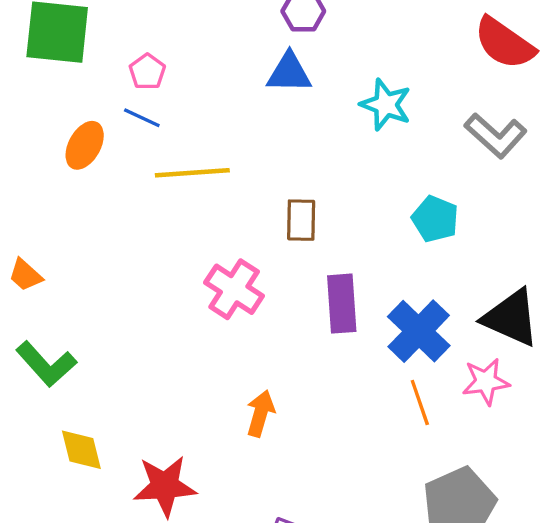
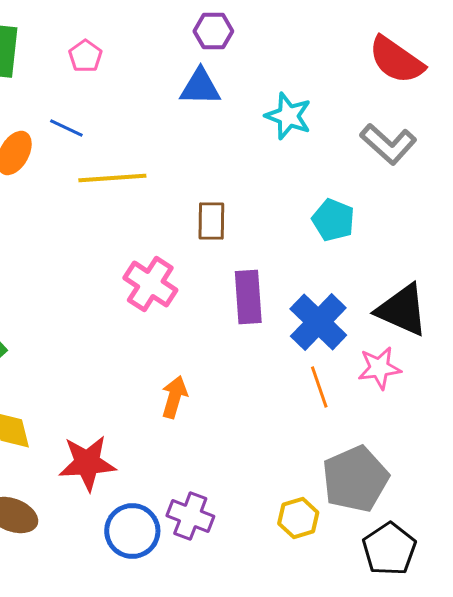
pink pentagon: (147, 72) -> (85, 56), moved

